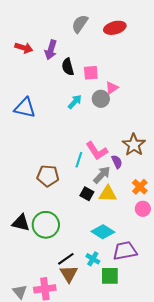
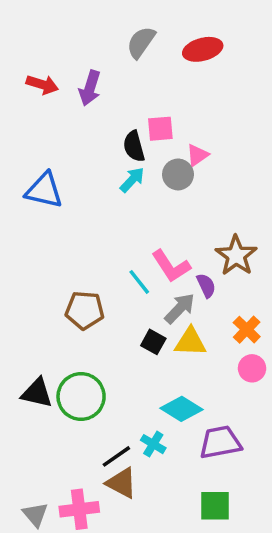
black semicircle: (68, 67) -> (134, 146), moved
cyan line: (79, 160) -> (139, 282), turned -56
cyan cross: (93, 259) -> (153, 444), moved
brown triangle: (69, 274) -> (122, 483), turned -30
green square: (110, 276) -> (215, 506), moved

